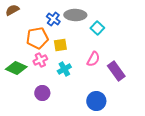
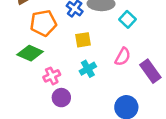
orange pentagon: (37, 38) -> (43, 23), moved
pink cross: (40, 60) -> (52, 76), moved
green diamond: (16, 68) -> (30, 53), moved

